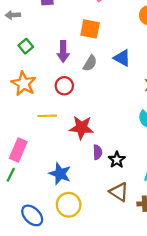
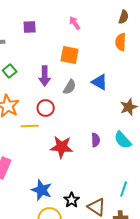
yellow line: (47, 116) -> (30, 126), moved
purple semicircle: (98, 152) -> (96, 140), moved
black star: (117, 160) -> (72, 200), moved

